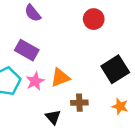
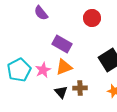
purple rectangle: (27, 50) -> (62, 44), moved
black triangle: (53, 117) -> (61, 92), moved

